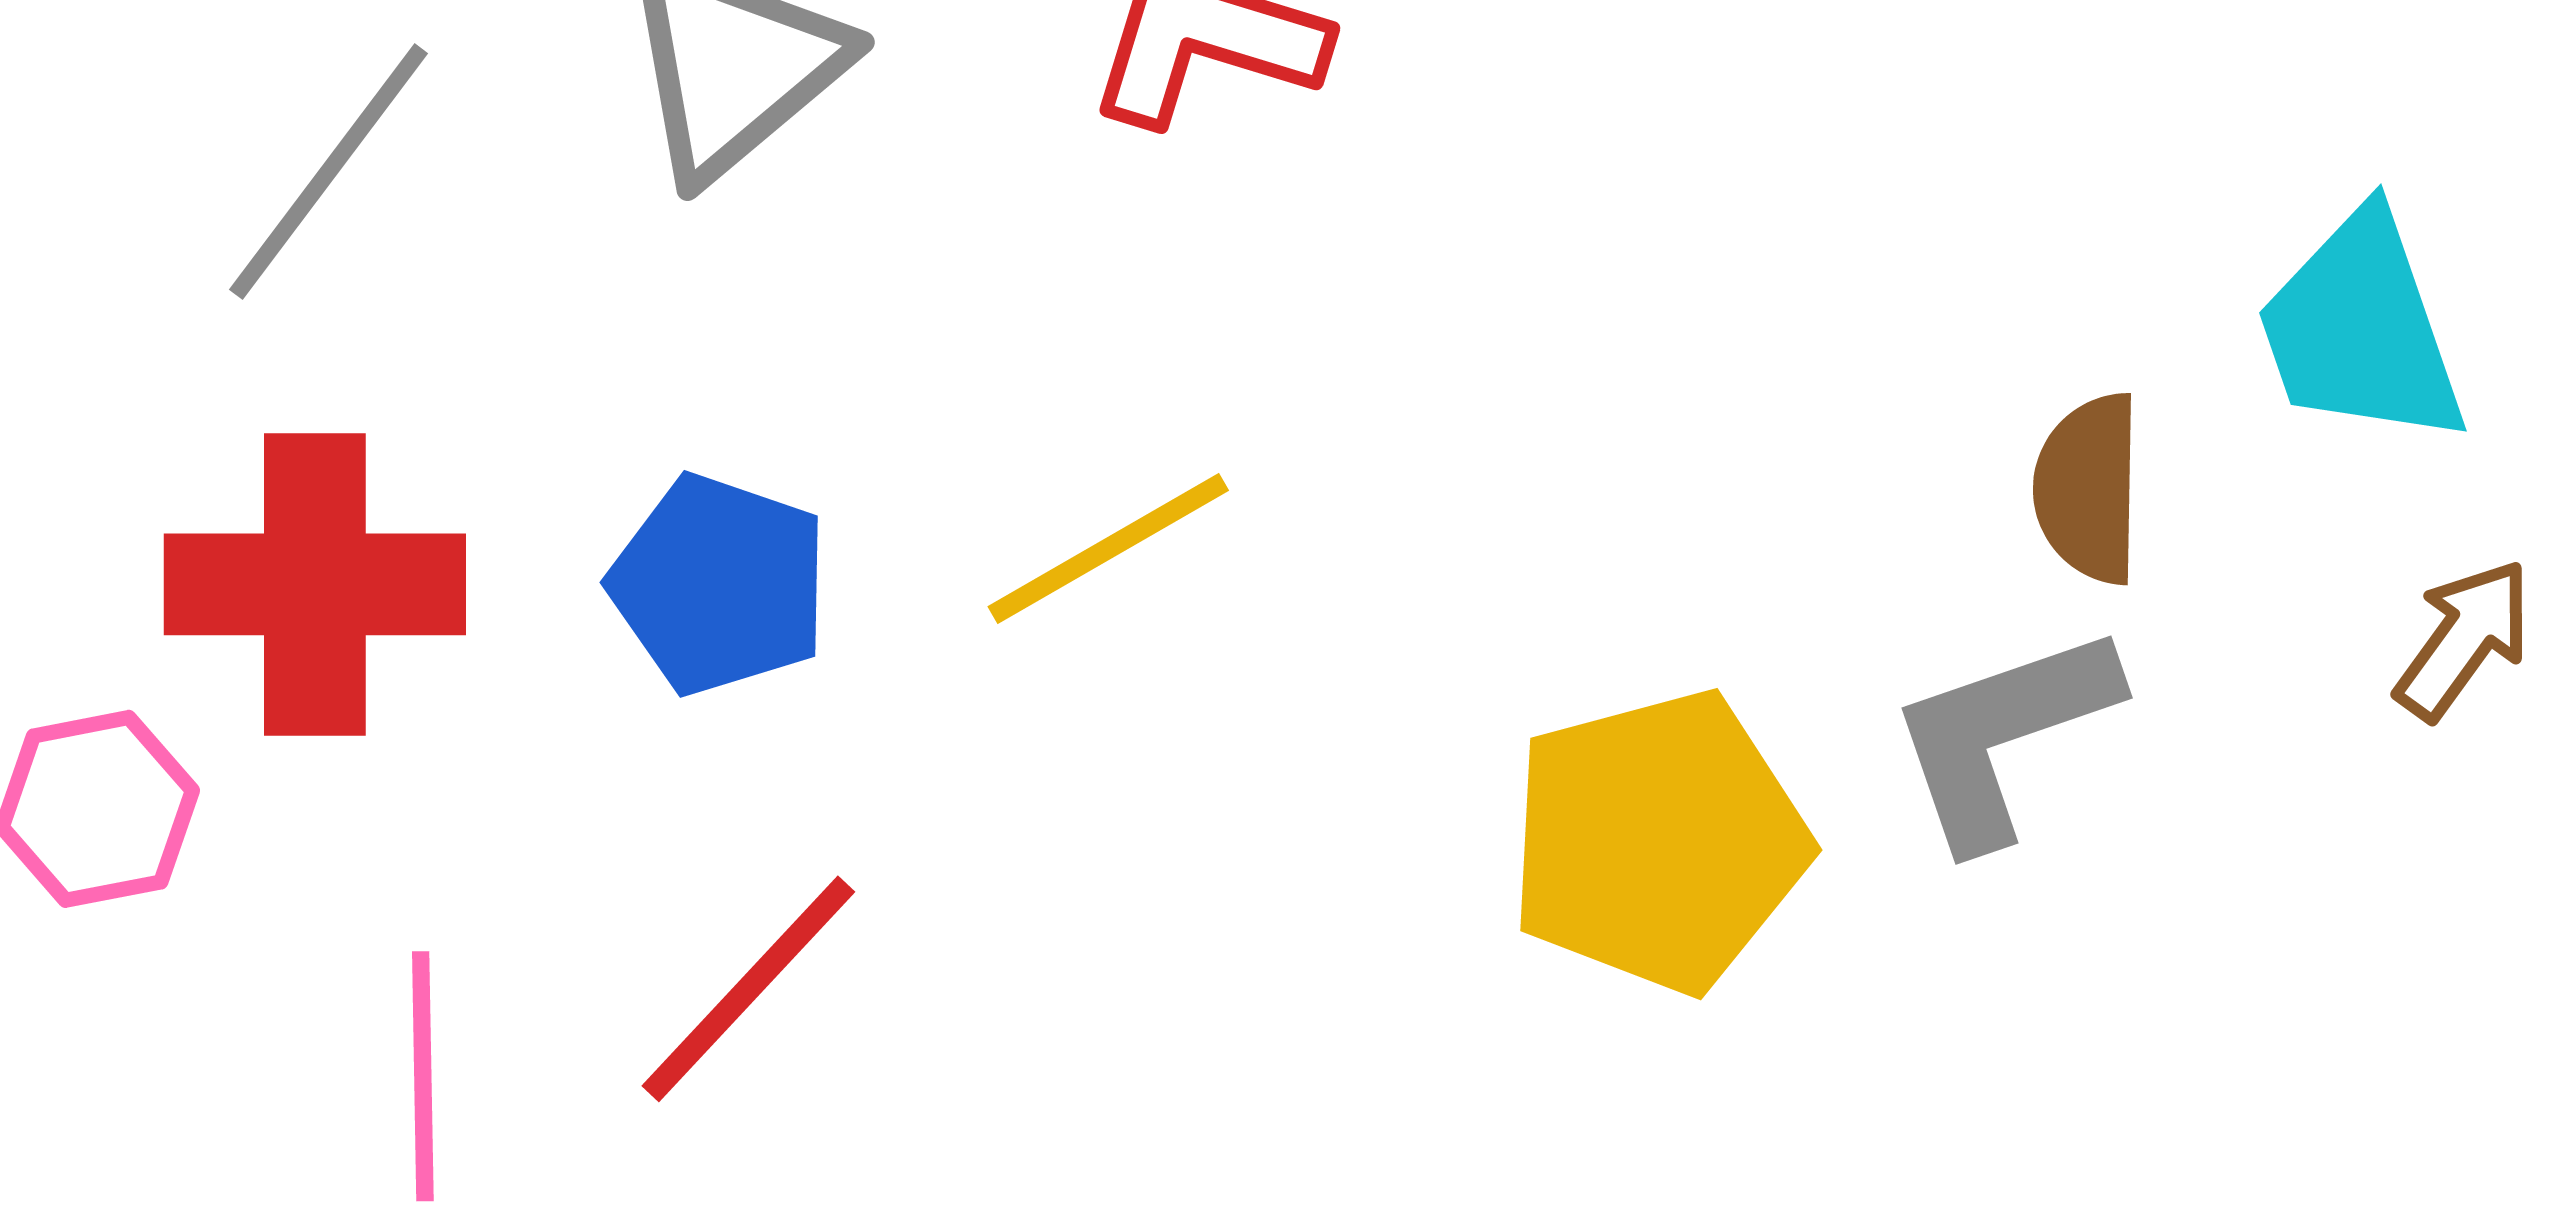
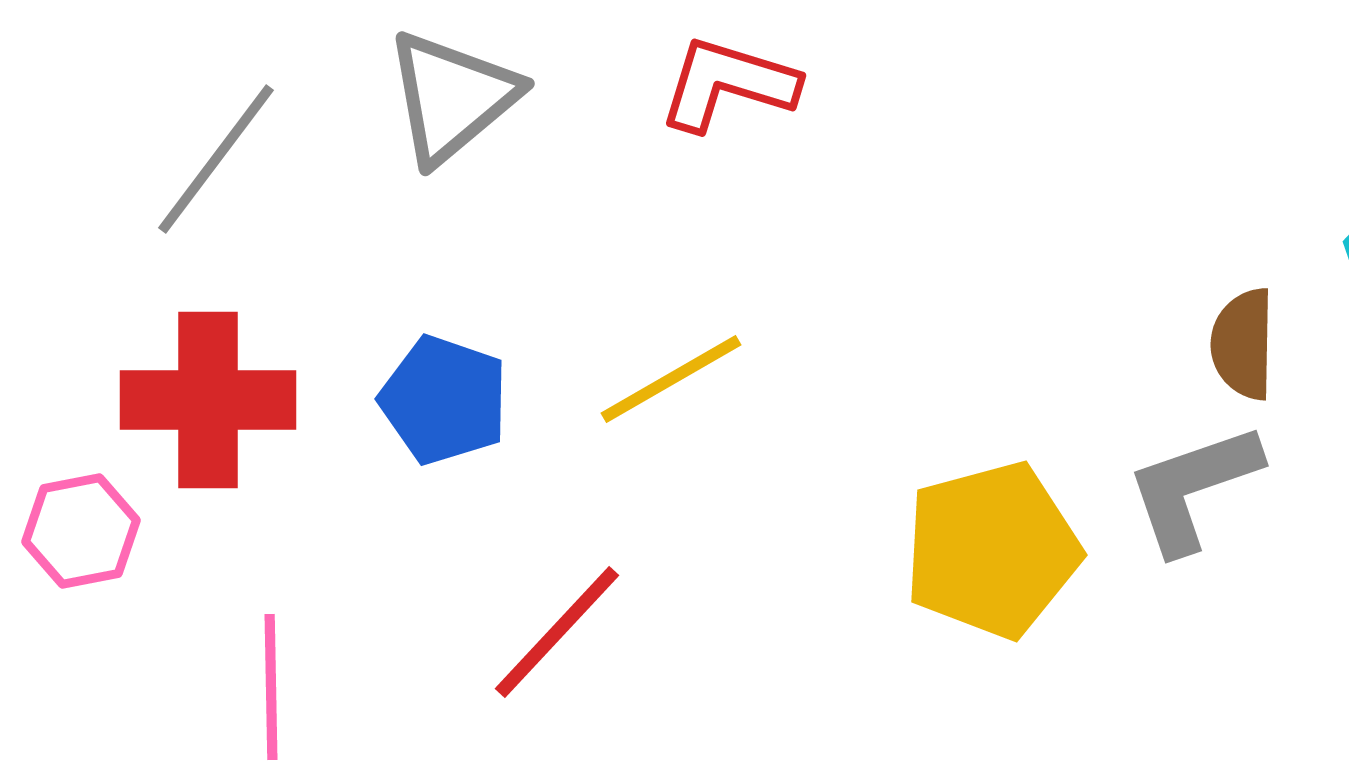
red line: (748, 989) -> (557, 632), moved

